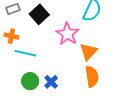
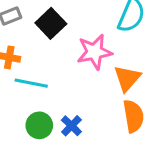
pink star: (67, 34) -> (94, 52), turned 30

